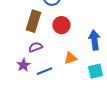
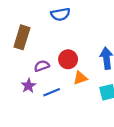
brown rectangle: (33, 21) -> (22, 37), moved
red circle: (61, 25) -> (68, 59), moved

